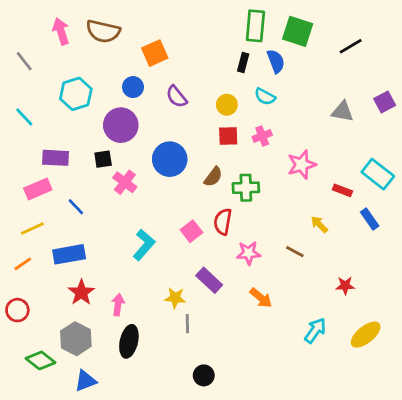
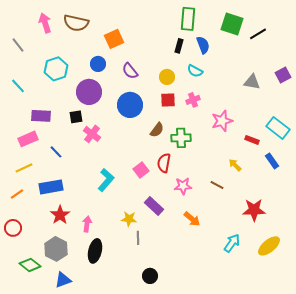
green square: (298, 31) -> (232, 24), moved
blue circle: (170, 159) -> (130, 105), moved
red star: (345, 286) -> (254, 210), size x1.6

